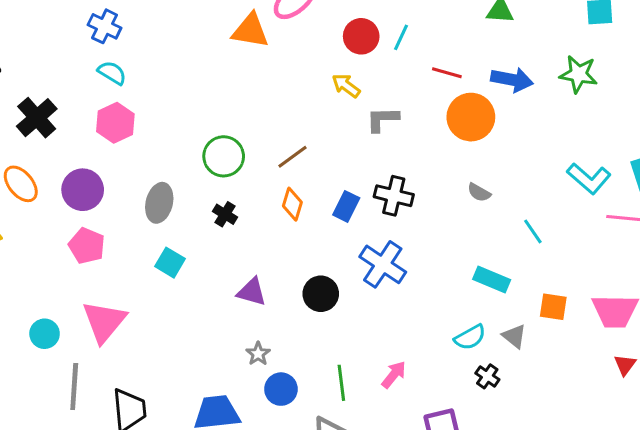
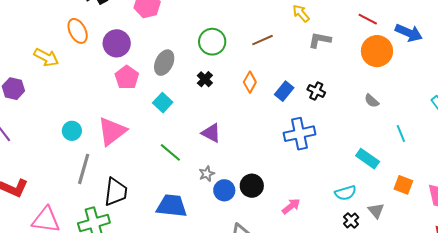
brown line: (292, 157) -> (263, 40), moved
black cross: (394, 196) -> (316, 91), size x0.7
pink pentagon: (87, 246) -> (127, 77), moved
blue cross: (383, 264) -> (299, 134), turned 32
black circle: (321, 294) -> (252, 186), moved
gray triangle: (514, 336) -> (376, 211), moved
green line: (341, 383) -> (170, 152), moved, turned -55
blue circle: (281, 389) -> (224, 190), moved

